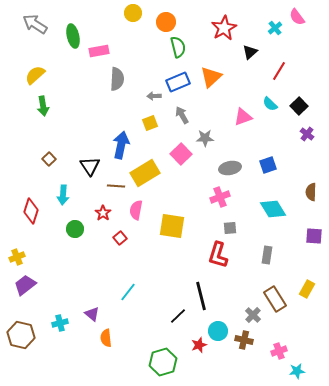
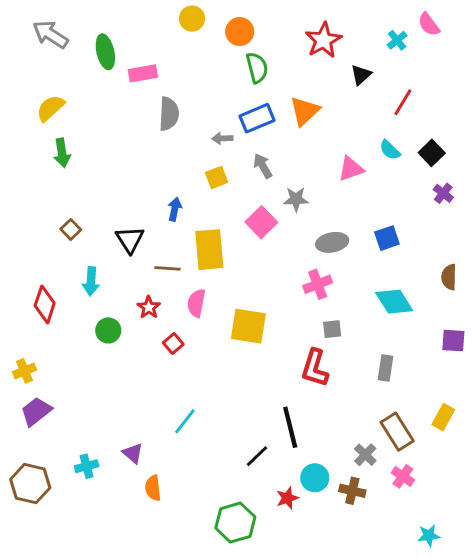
blue arrow: (121, 145) -> (175, 209), size x0.6
yellow rectangle: (145, 173) -> (209, 250), turned -64
pink cross: (279, 351) -> (403, 476), moved, turned -35

